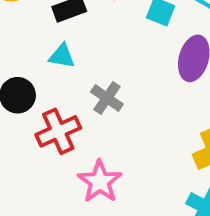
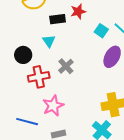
cyan triangle: (62, 56) -> (49, 41), turned 32

